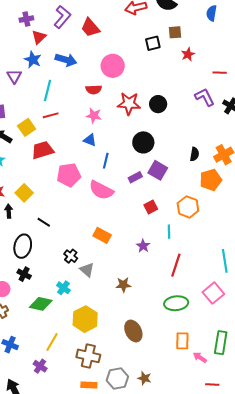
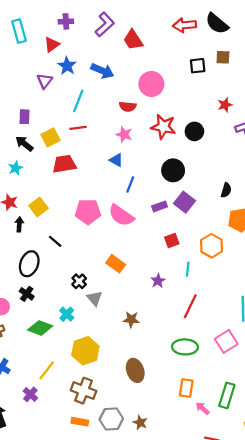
red triangle: (39, 37) -> (52, 45), moved
red star: (188, 54) -> (225, 105), moved
pink pentagon: (69, 175) -> (88, 212), moved

